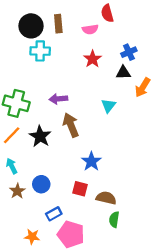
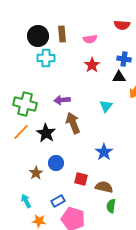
red semicircle: (107, 13) -> (122, 25), moved, turned -70
blue cross: (129, 52) -> (124, 59), turned 32
blue star: (91, 161) -> (104, 152), moved
cyan arrow: (12, 166) -> (26, 201), moved
blue circle: (41, 184) -> (56, 163), moved
brown star: (17, 191) -> (36, 173), moved

